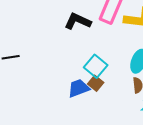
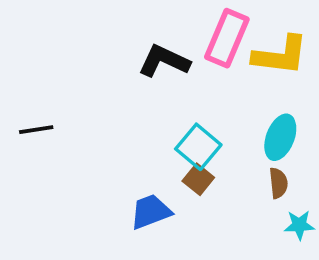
blue trapezoid: (79, 88) -> (151, 212), moved

